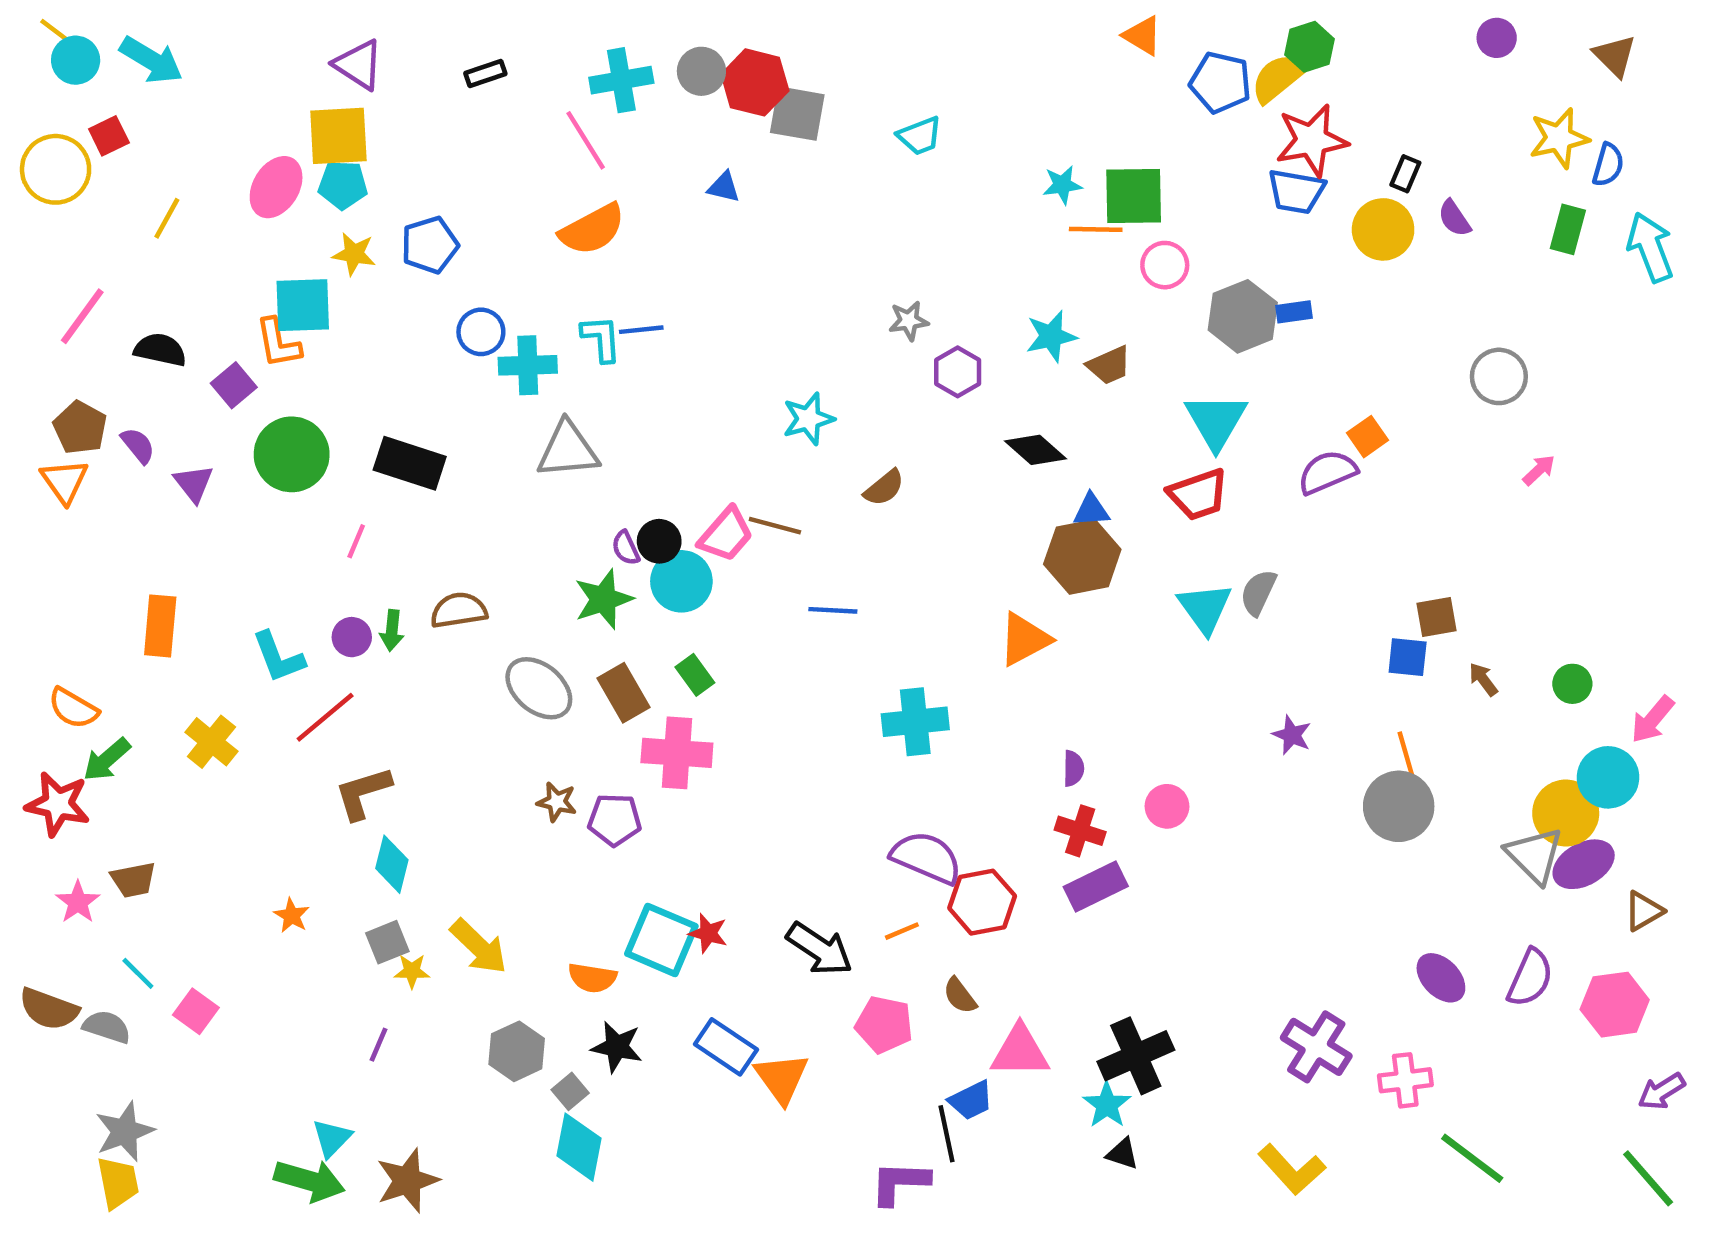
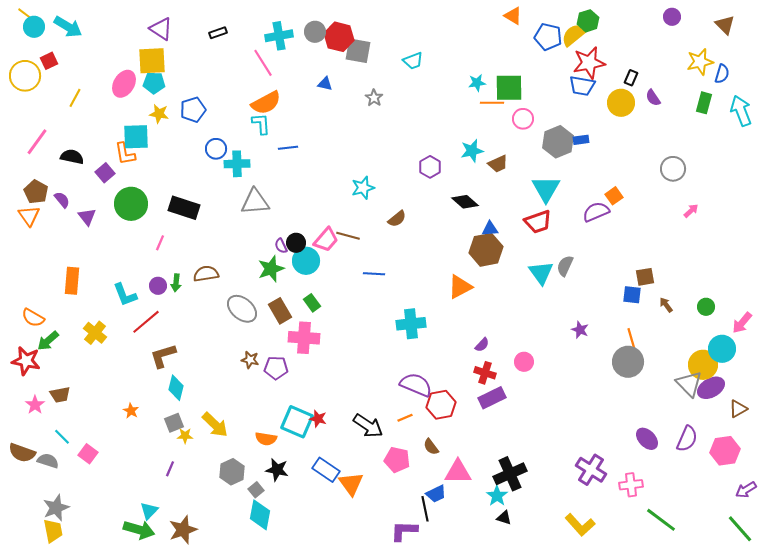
gray star: (909, 321) -> (374, 98), moved, turned -30
cyan L-shape: (601, 339) -> (261, 124), moved
purple semicircle: (1073, 768) -> (482, 345), turned 42

